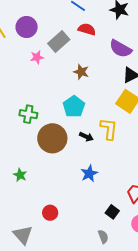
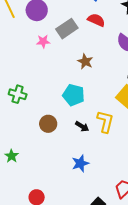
cyan pentagon: (74, 107) -> (74, 95), turned -30
green cross: (28, 114) -> (18, 94), moved
brown circle: (52, 138) -> (48, 124), size x0.6

